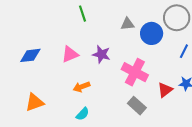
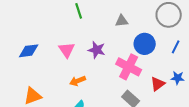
blue circle: (152, 33) -> (145, 44), moved
pink triangle: (70, 54) -> (67, 50), turned -42

